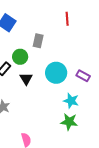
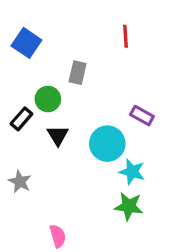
cyan circle: (56, 73) -> (107, 144), moved
purple rectangle: (83, 76) -> (142, 116), moved

